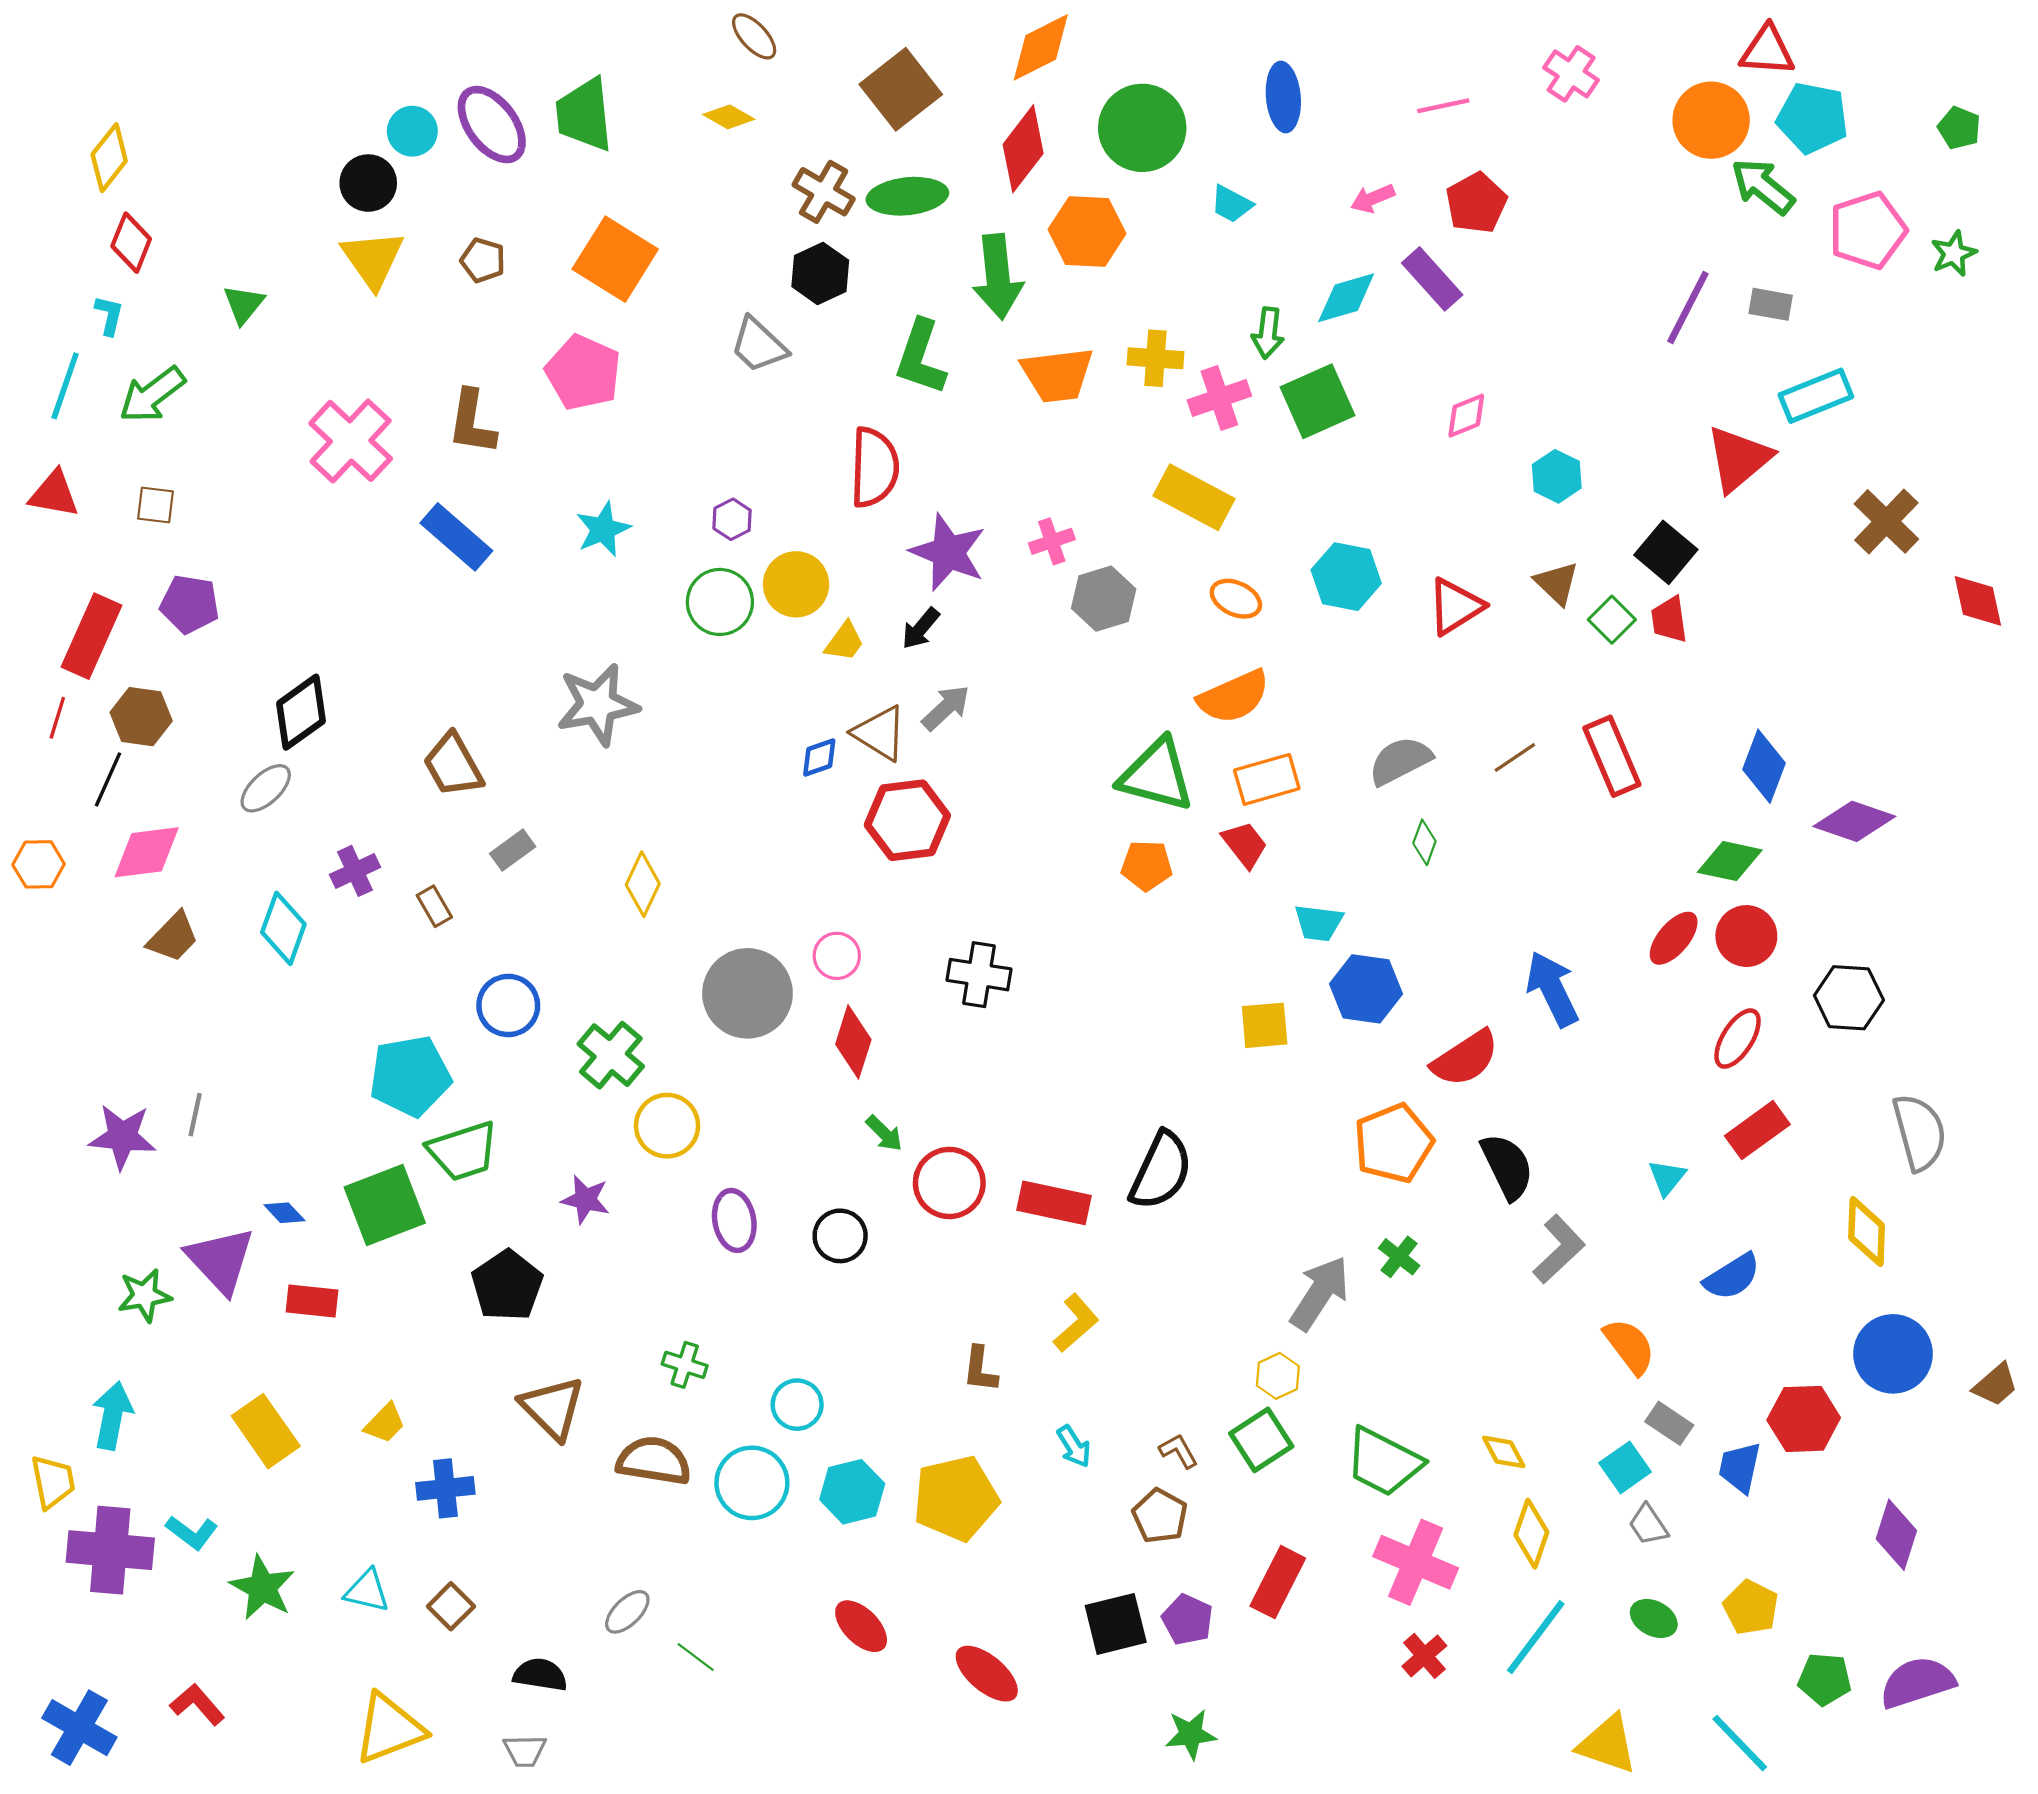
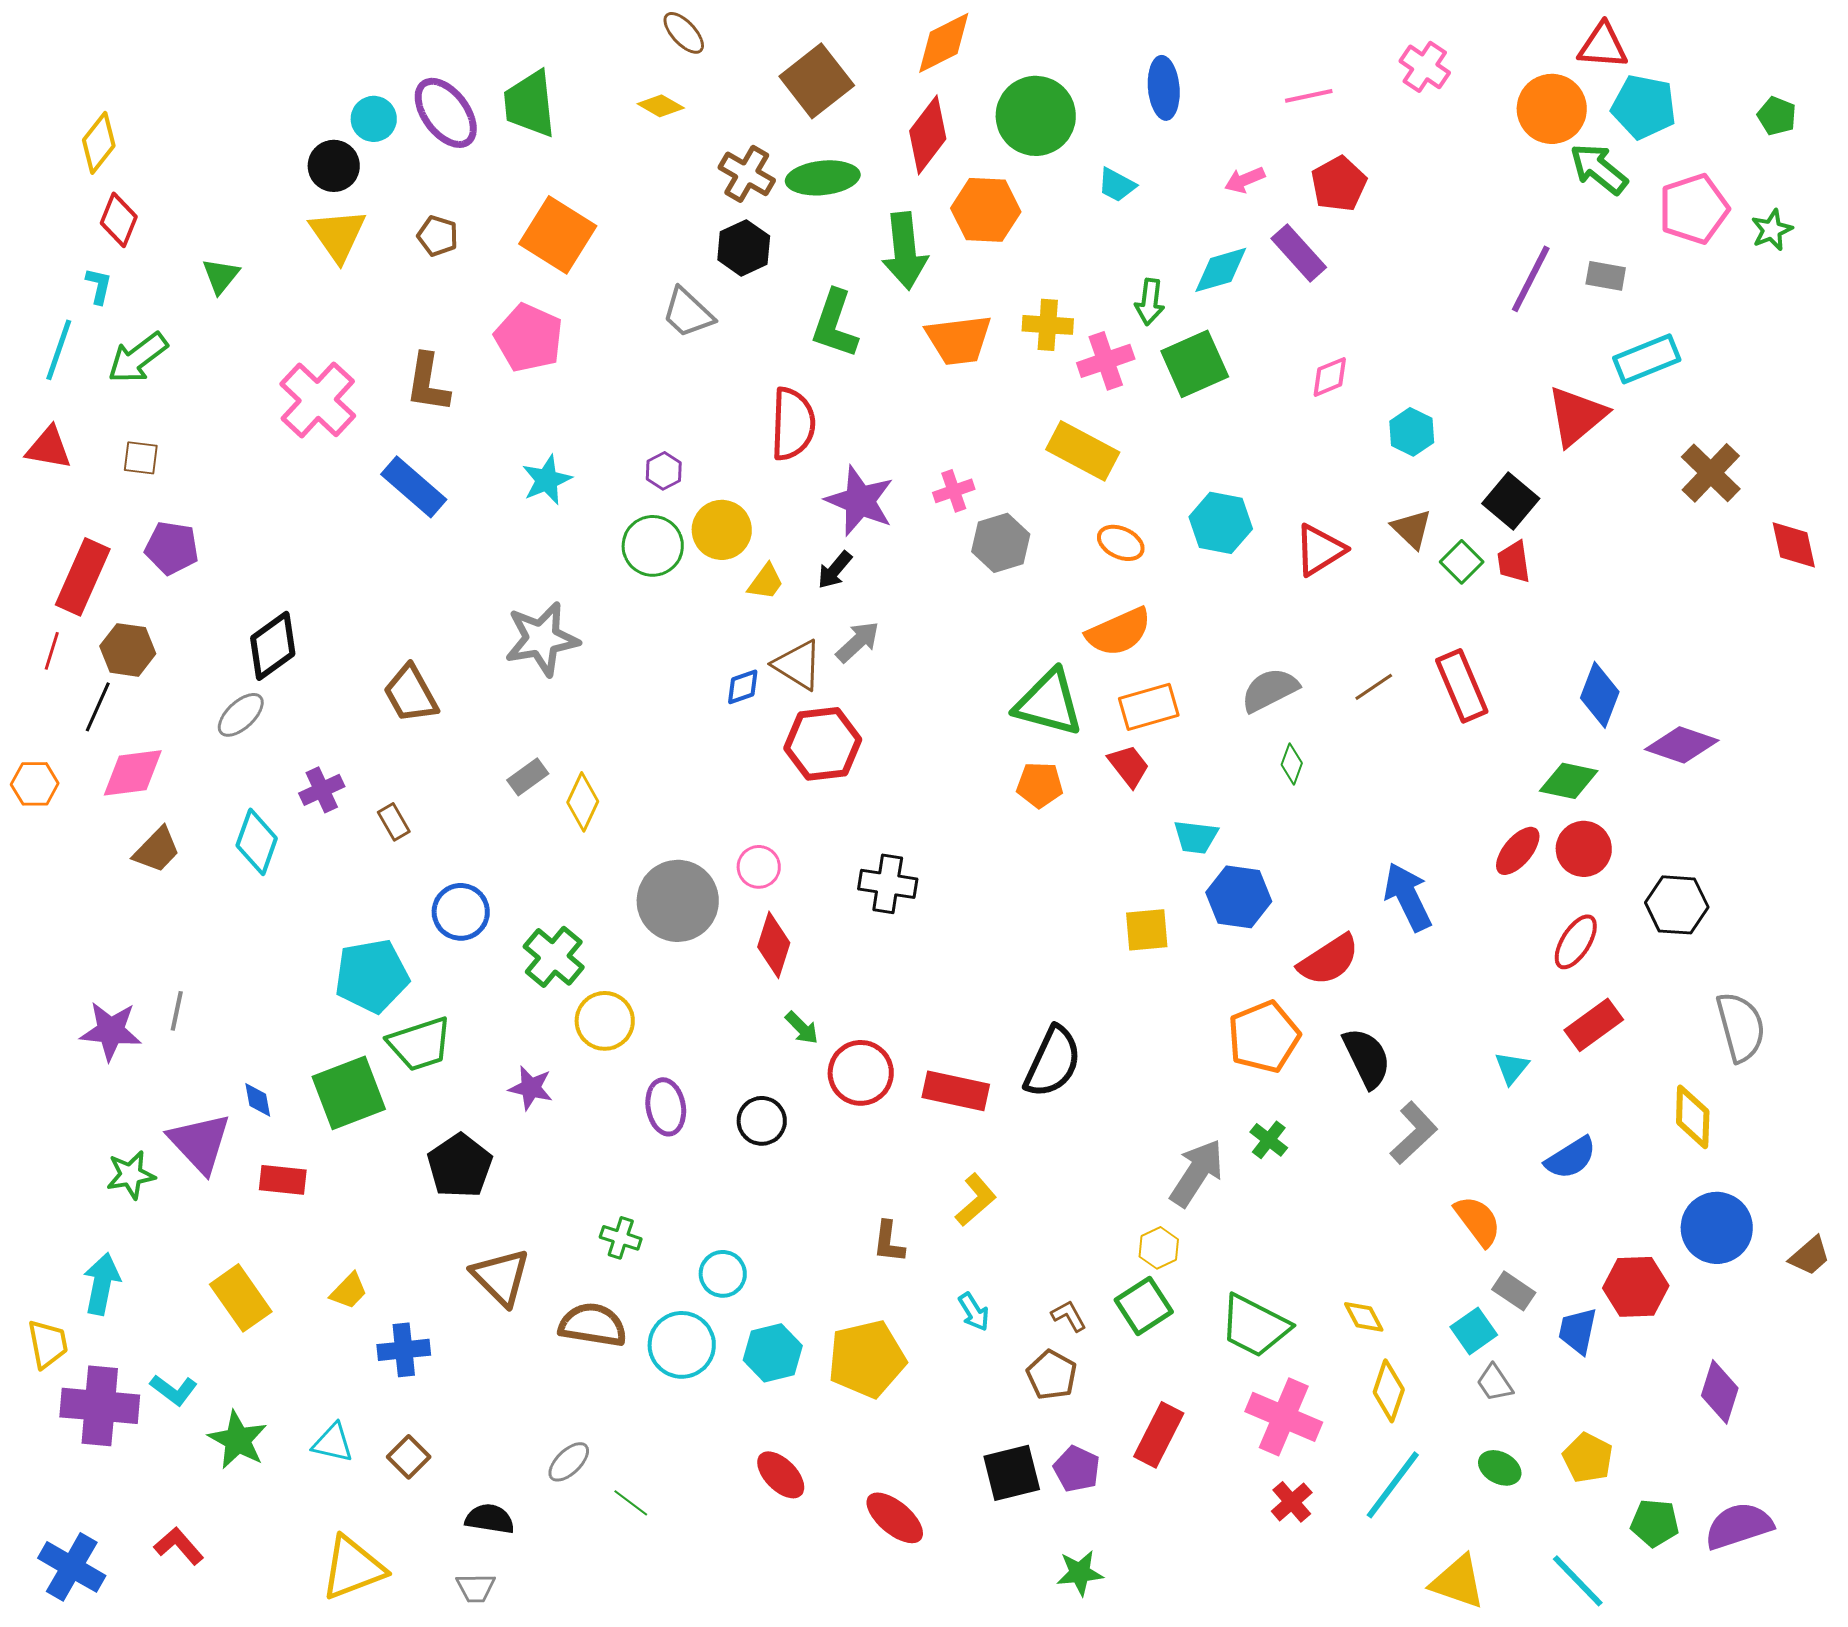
gray rectangle: (513, 850) -> (528, 777), moved
blue diamond: (284, 1213) -> (258, 1100), turned 33

